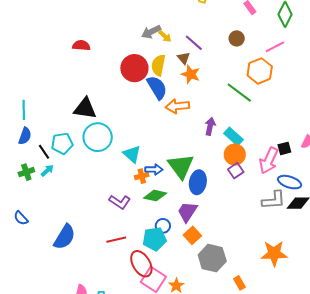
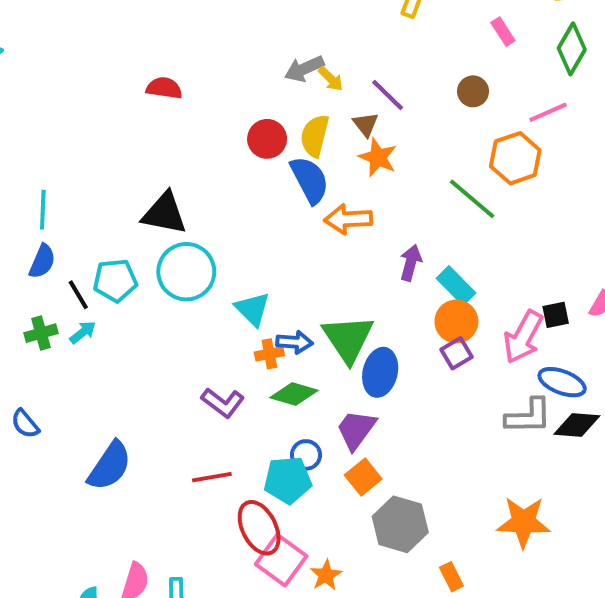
red circle: (134, 68) -> (267, 139), size x0.7

